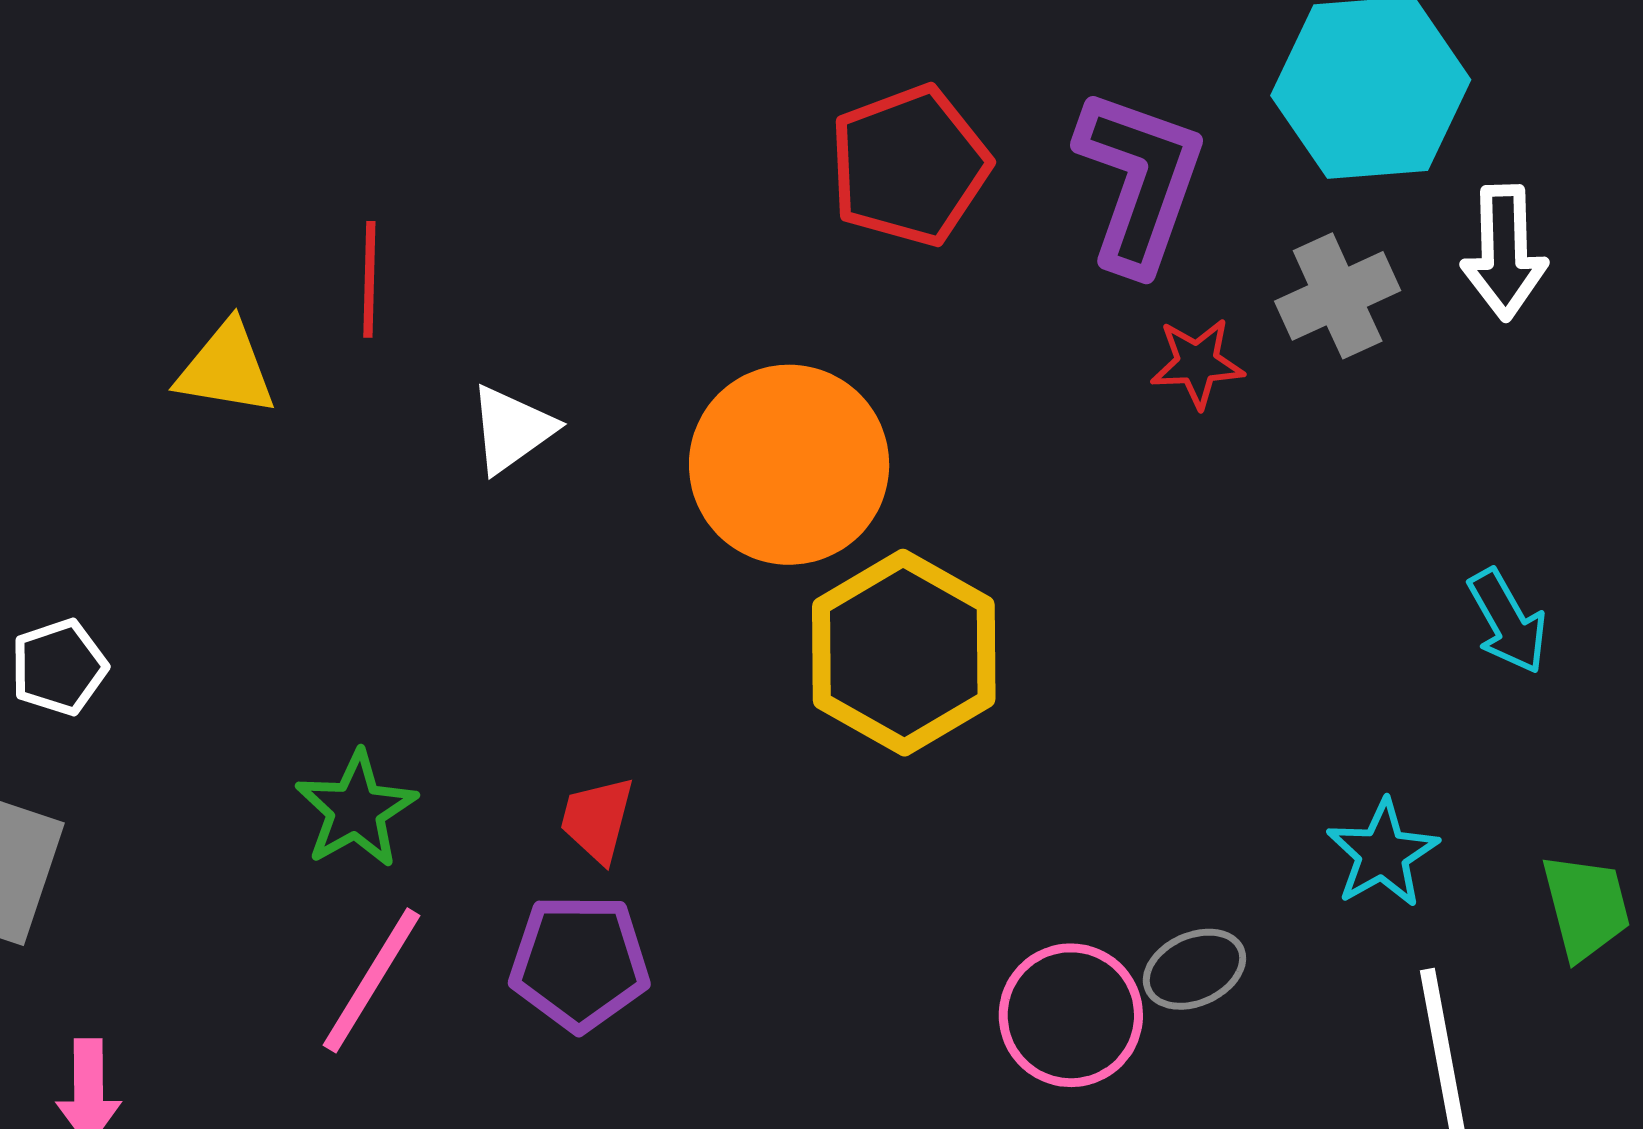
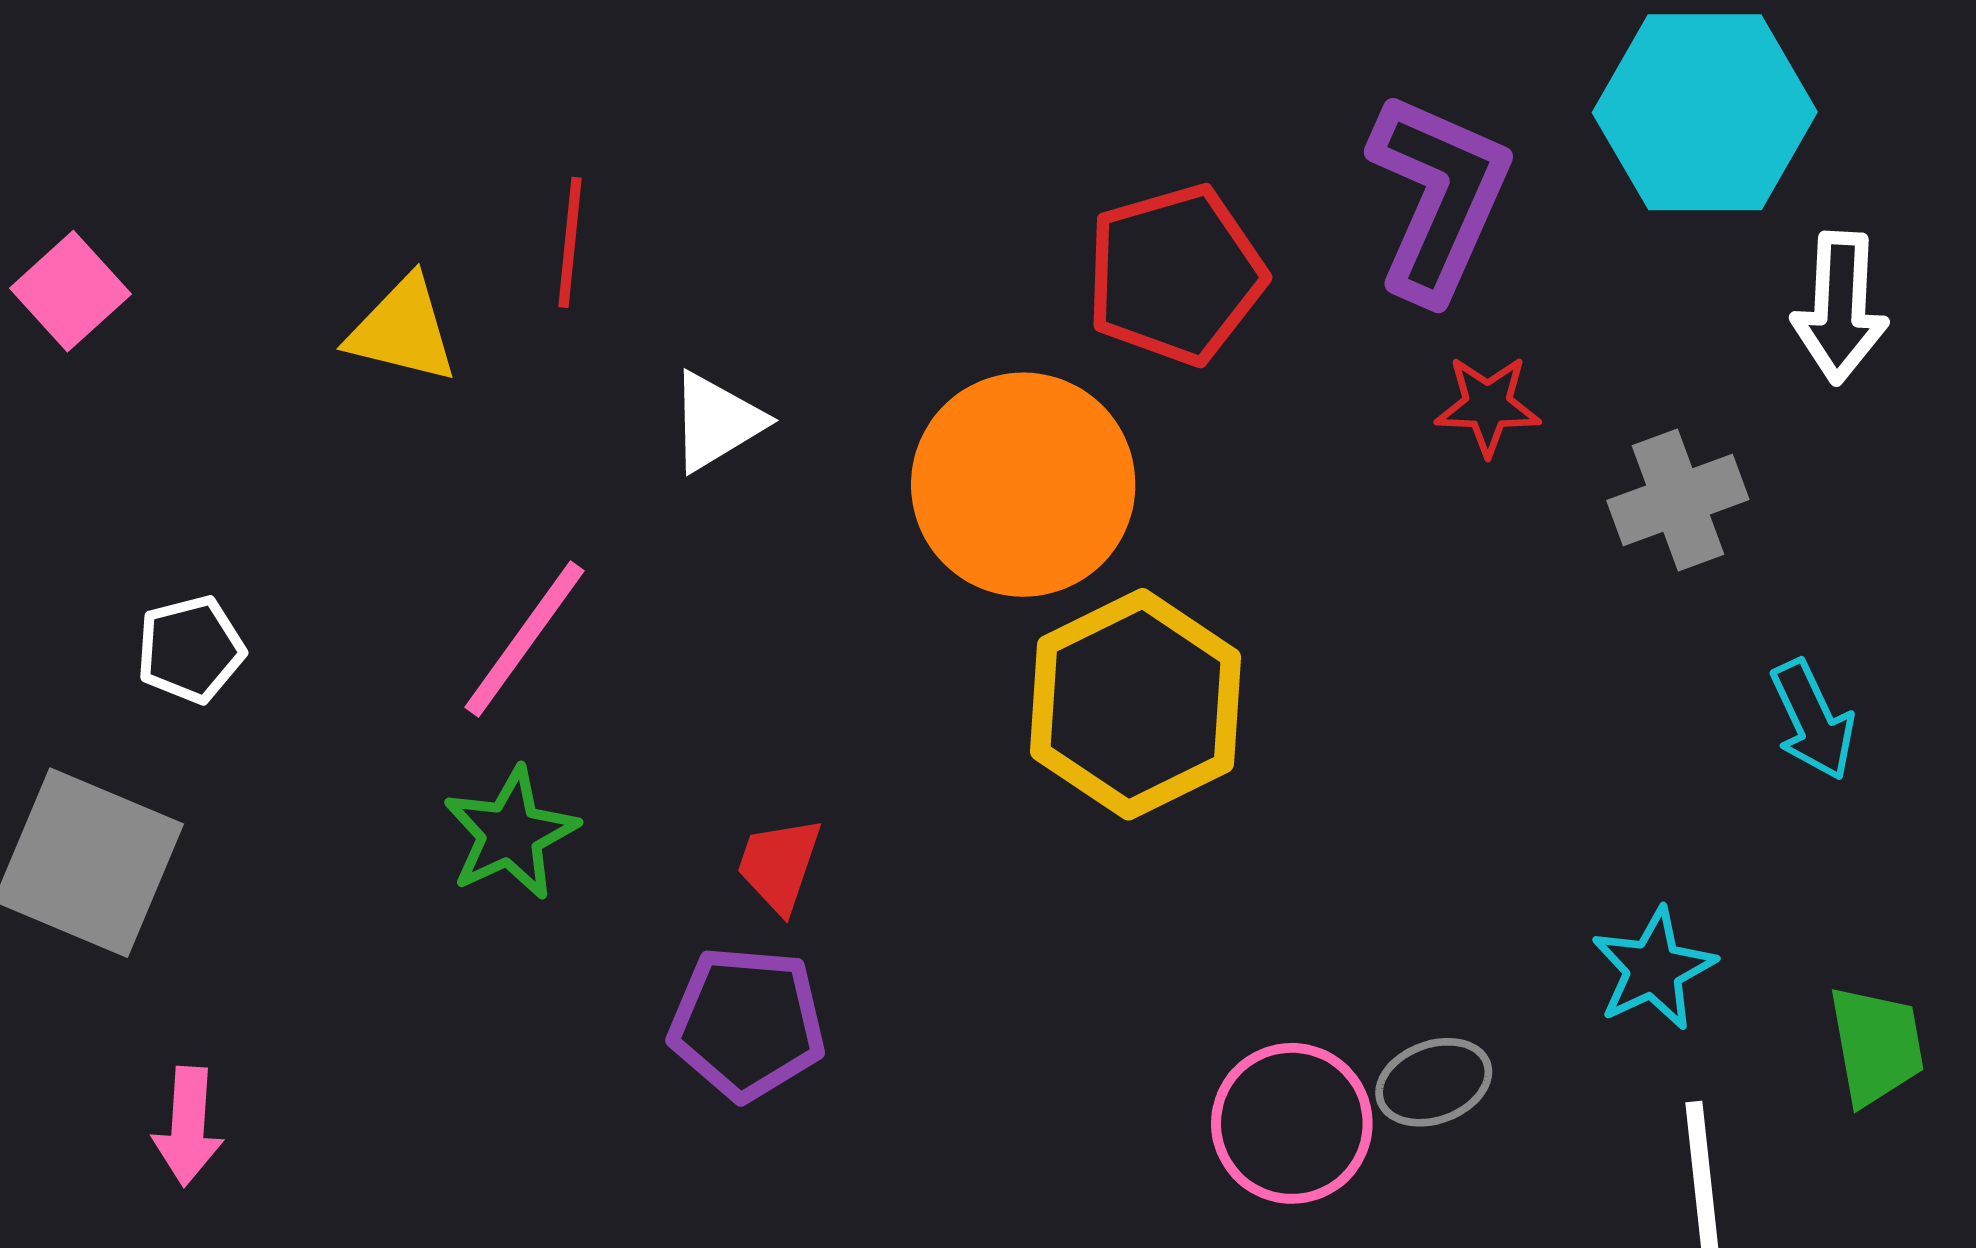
red pentagon: (909, 166) -> (1175, 275), moved
gray cross: (1338, 296) -> (1678, 500), moved
pink line: (372, 980) -> (525, 639), moved

